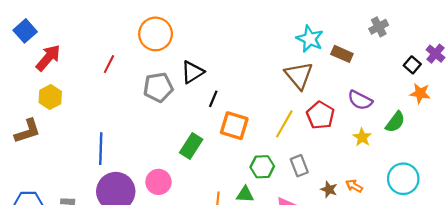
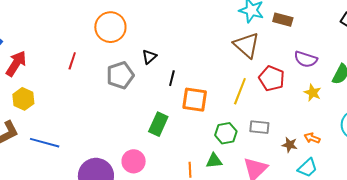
black triangle: (192, 72) -> (149, 57), size x0.7
blue line: (101, 149) -> (45, 143), moved, turned -68
gray rectangle: (299, 166) -> (259, 127), turned -54

